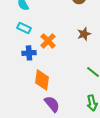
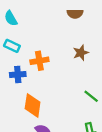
orange cross: (48, 41) -> (39, 61), turned 35

